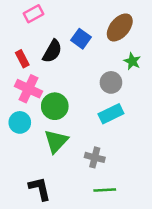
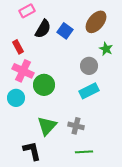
black semicircle: (52, 51) -> (43, 29), moved
green triangle: (56, 141) -> (47, 126), moved

